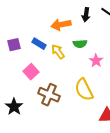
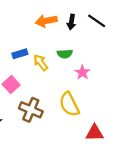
orange arrow: (61, 25) -> (46, 21), moved
blue rectangle: (39, 44) -> (20, 54), turned -48

